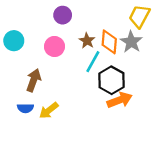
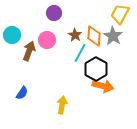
brown arrow: (34, 80) -> (29, 51), moved
orange arrow: (120, 100) -> (103, 86), turned 35
blue semicircle: (25, 108) -> (22, 93), turned -56
yellow arrow: (49, 110) -> (62, 105), moved, turned 138

